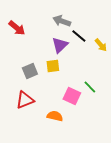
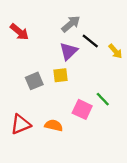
gray arrow: (62, 21) -> (71, 24), turned 120
red triangle: (25, 100) -> (21, 124), moved
orange semicircle: (55, 116) -> (54, 125), moved

